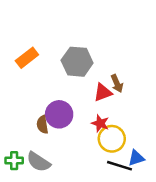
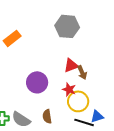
gray hexagon: (77, 62) -> (67, 26), moved
brown arrow: (117, 84) -> (82, 72), moved
brown semicircle: (42, 125) -> (47, 116), moved

